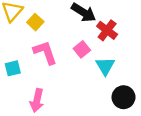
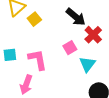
pink L-shape: (45, 52) -> (38, 60), moved

